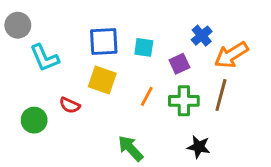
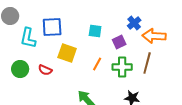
blue square: (104, 42) -> (52, 27), moved
orange arrow: (231, 55) -> (154, 36), turned 35
cyan L-shape: (44, 58) -> (28, 38), turned 35
green circle: (34, 120) -> (20, 69), moved

